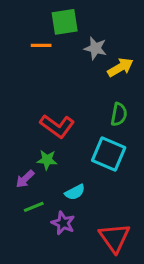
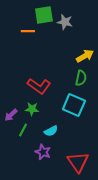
gray star: (95, 48) -> (65, 22), moved
yellow arrow: (120, 67) -> (85, 56), moved
purple arrow: (25, 179) -> (11, 115), moved
green line: (34, 207) -> (23, 130), moved, turned -40

